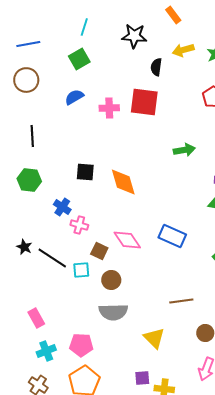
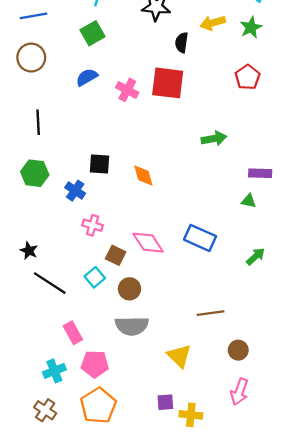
pink cross: (109, 108) -> (127, 90), turned 30
orange diamond: (123, 182) -> (143, 176), size x0.7
blue cross: (62, 207) -> (75, 191), moved
black line: (52, 258) -> (50, 283), moved
cyan square: (81, 270) -> (95, 277), turned -36
pink rectangle: (36, 318) -> (73, 333), moved

